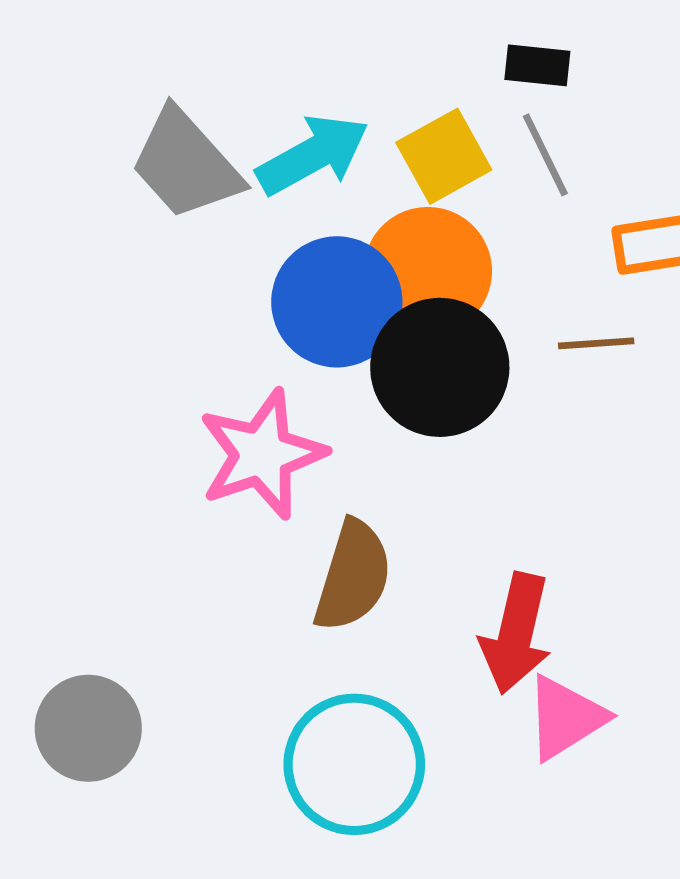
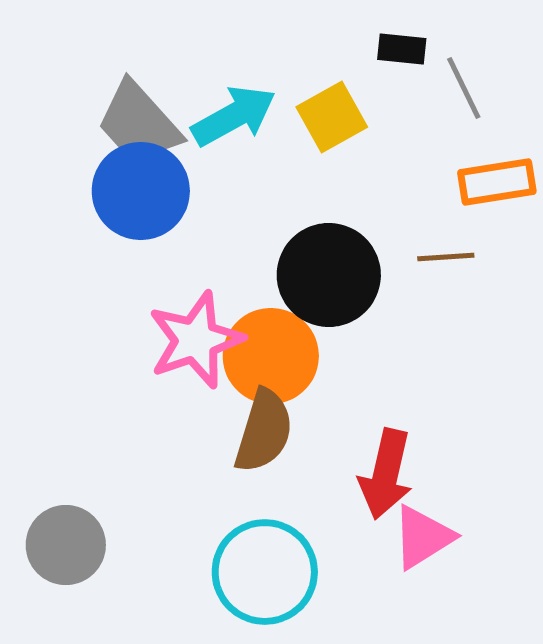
gray line: (545, 155) -> (464, 88), moved
orange circle: (428, 271) -> (271, 356), moved
blue circle: (337, 302) -> (141, 191), moved

